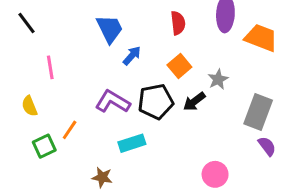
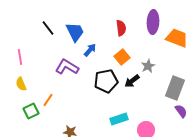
black line: (26, 23) -> (48, 28), moved
pink line: (50, 67) -> (20, 57), moved
purple L-shape: (113, 102) -> (67, 67), moved
cyan rectangle: (132, 143) -> (119, 119), moved

